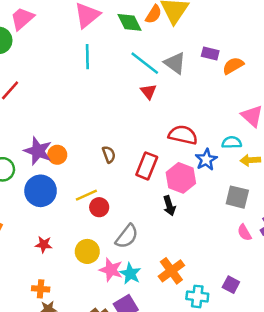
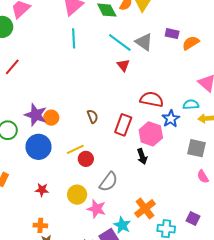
cyan star: (130, 274) -> (122, 225), moved

